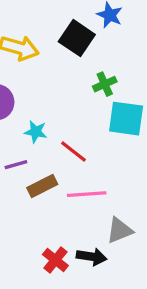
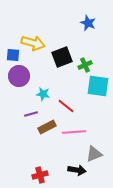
black square: (77, 38) -> (62, 57), moved, turned 35
red cross: (55, 260) -> (40, 175), moved, turned 35

